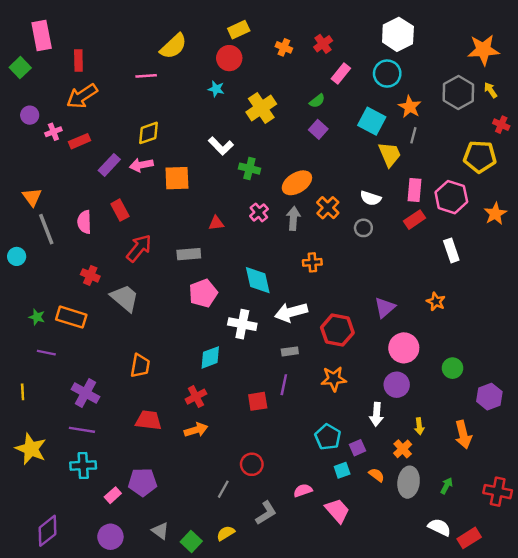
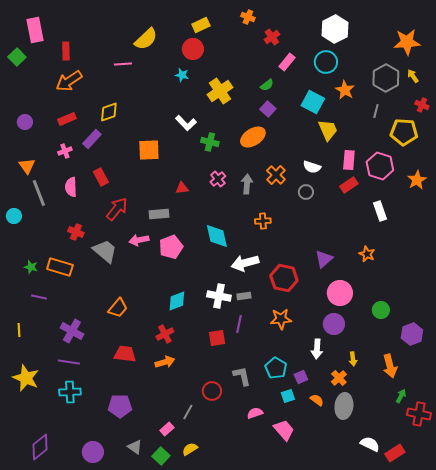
orange cross: (284, 47) -> (248, 17), moved
purple circle: (30, 115) -> (25, 122), moved
pink cross: (53, 132) -> (65, 151), moved
yellow diamond: (148, 133) -> (109, 112), moved
gray line: (413, 135) -> (376, 111), moved
pink arrow: (141, 165) -> (139, 240), moved
orange ellipse: (297, 183) -> (253, 137), moved
white cross: (242, 324) -> (219, 296), moved
orange trapezoid: (140, 366) -> (118, 308), turned 30
green arrow: (447, 486) -> (401, 396), moved
pink rectangle: (113, 495) -> (167, 429), moved
gray L-shape: (266, 513) -> (242, 376), moved, turned -70

